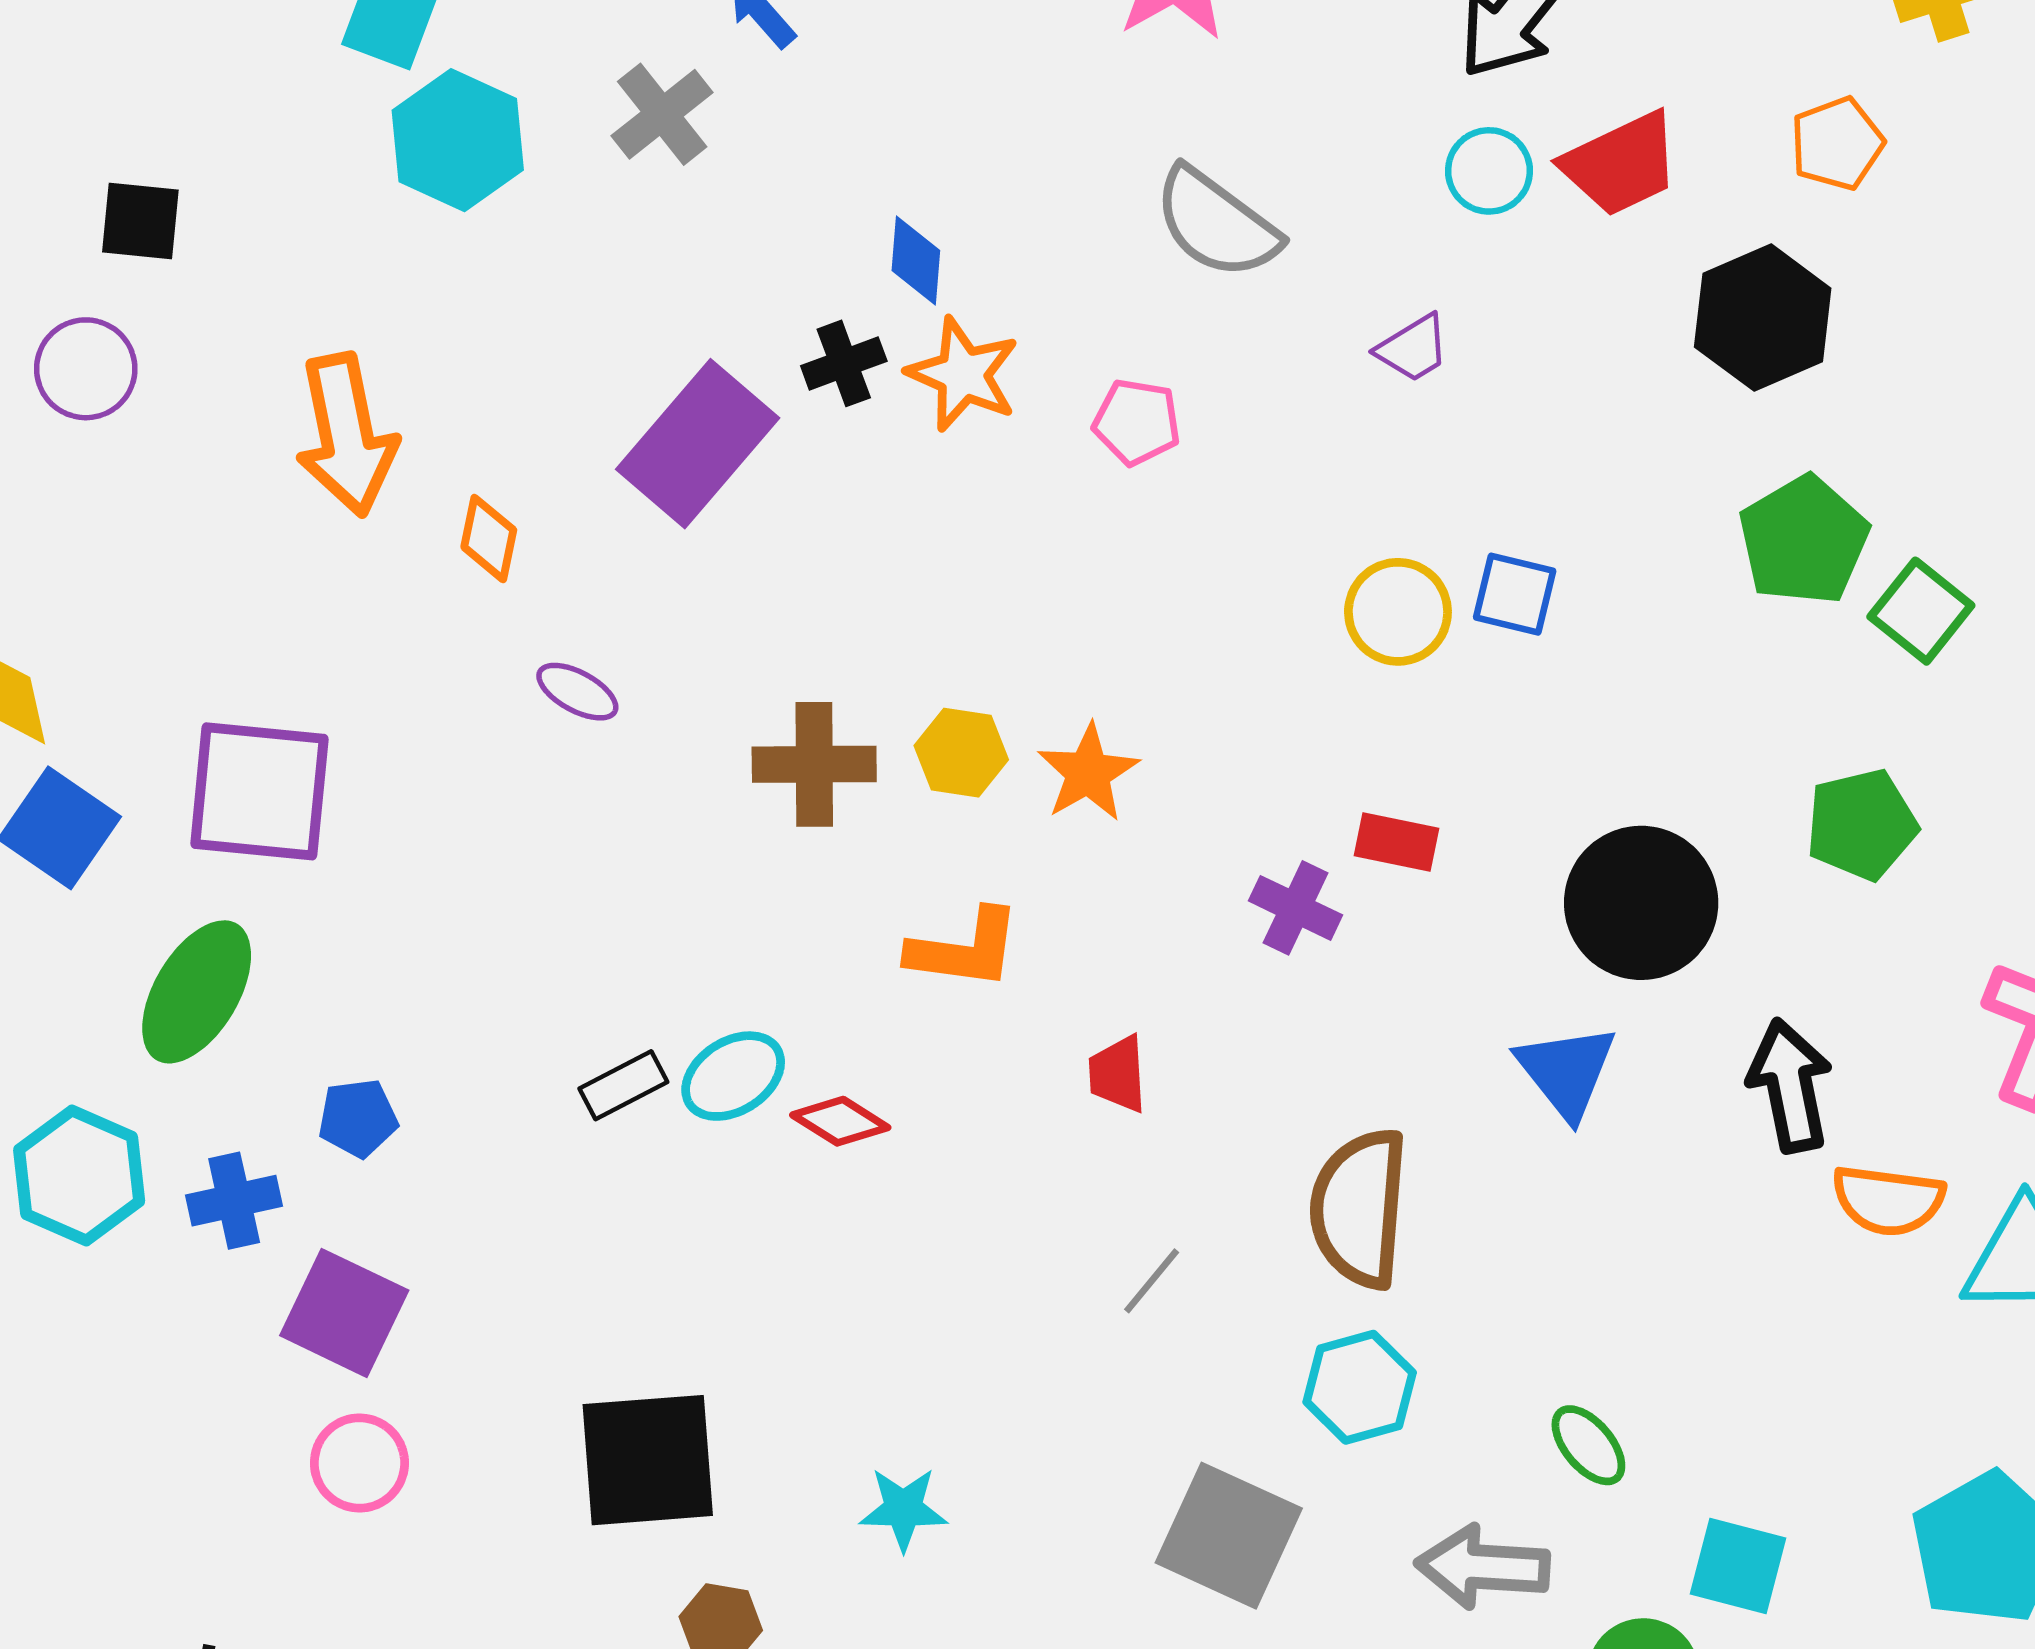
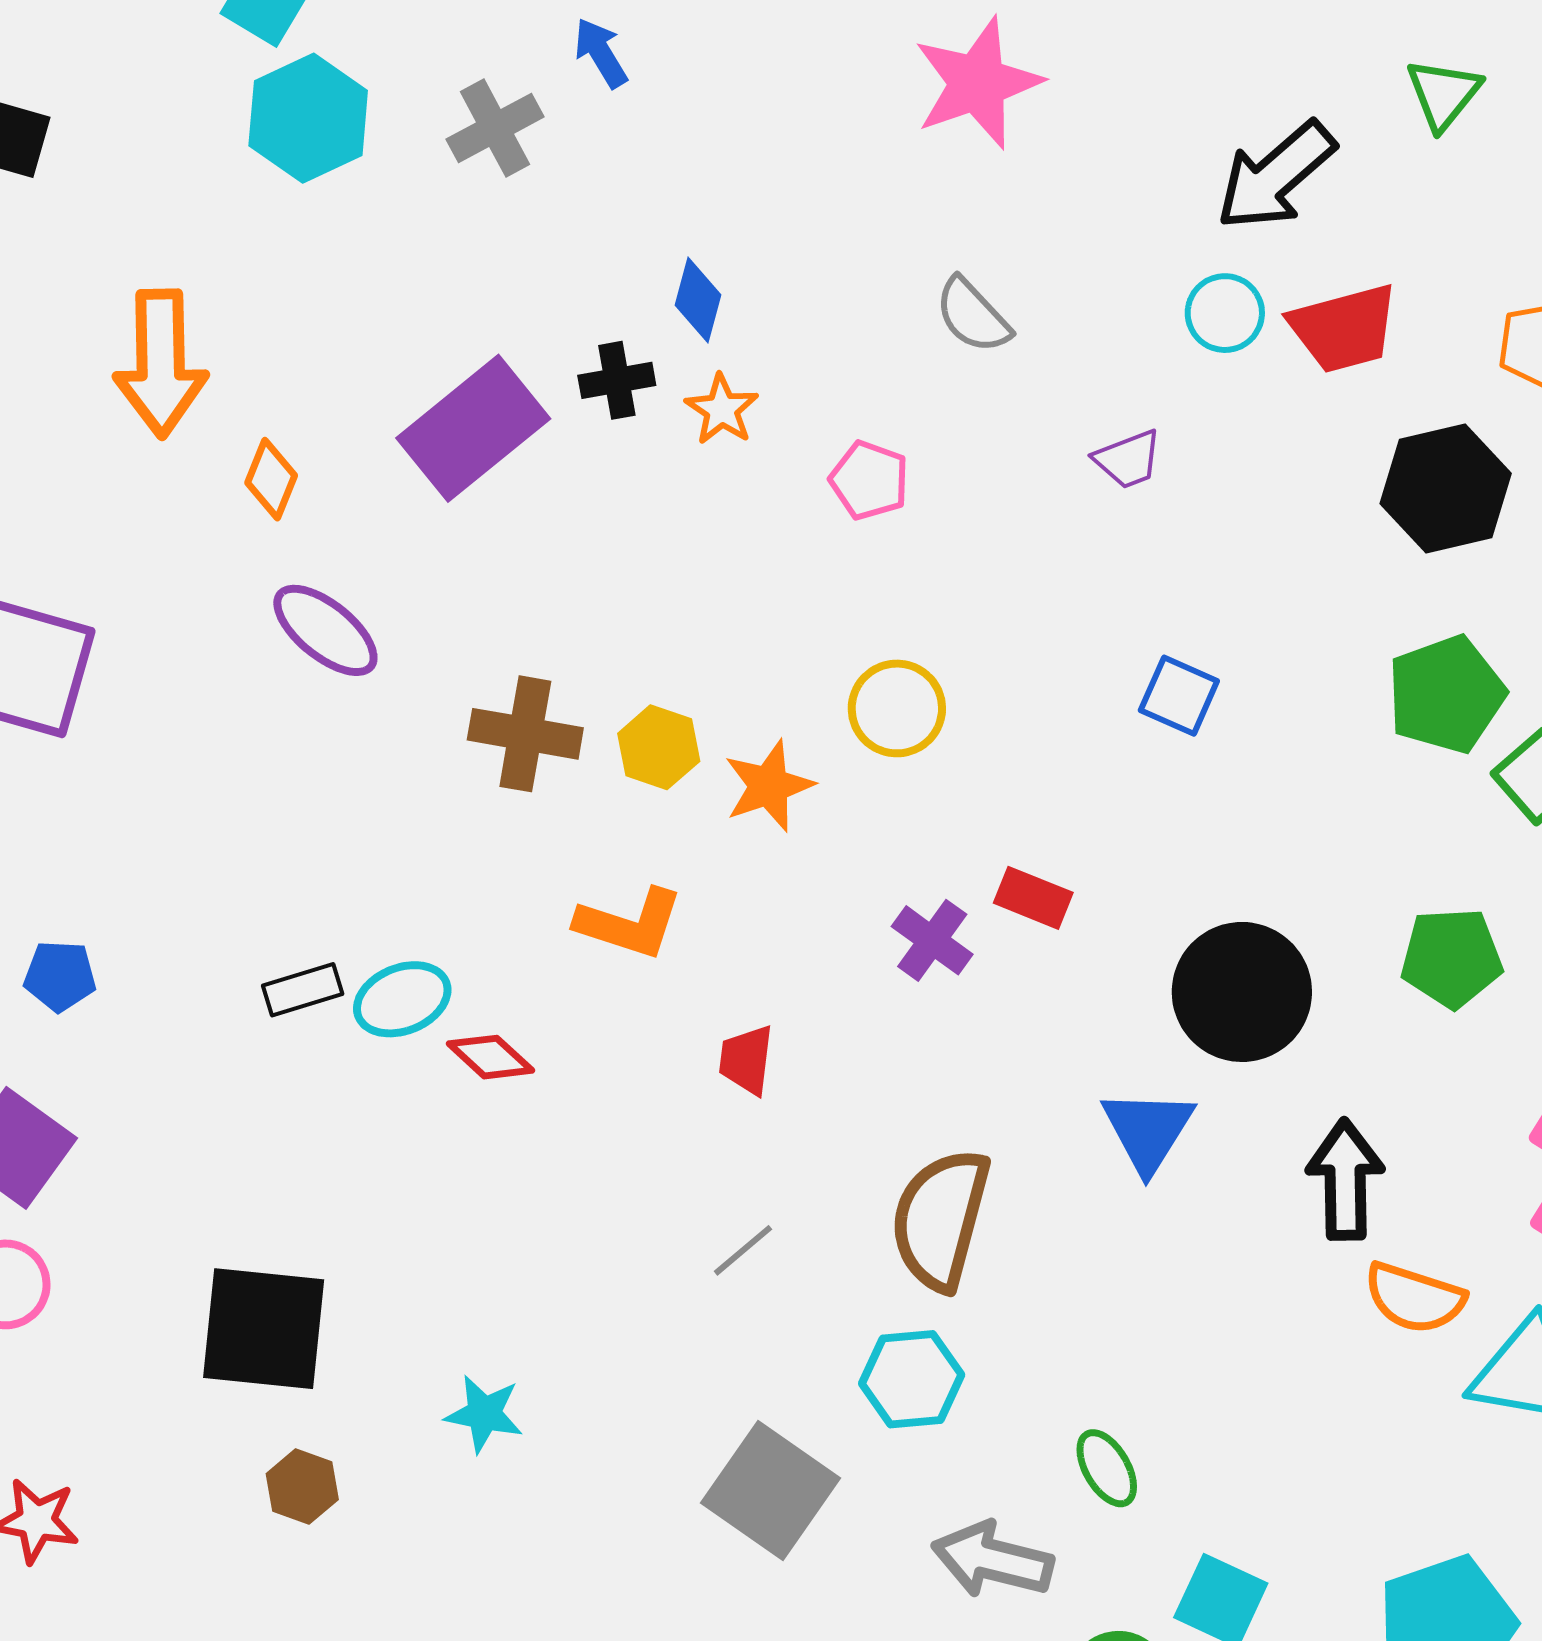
gray semicircle: (1216, 223) -> (973, 316), size x0.7
orange star: (963, 374) -> (722, 409), size x0.7
yellow circle: (1398, 612) -> (897, 708), moved
purple ellipse: (577, 692) -> (325, 630), size x1.5

